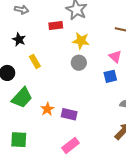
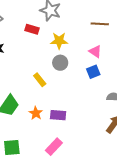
red rectangle: (56, 25) -> (32, 29), turned 32
yellow rectangle: (35, 61) -> (40, 80), moved
pink rectangle: (70, 145) -> (54, 147), moved

